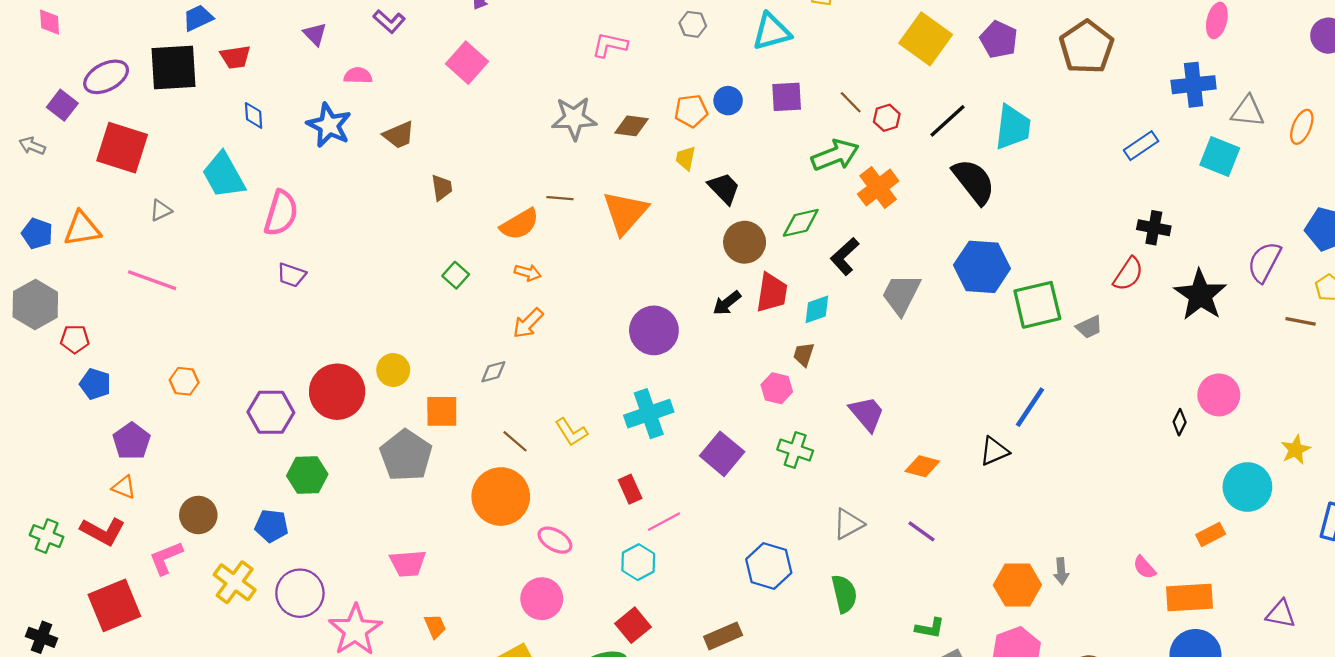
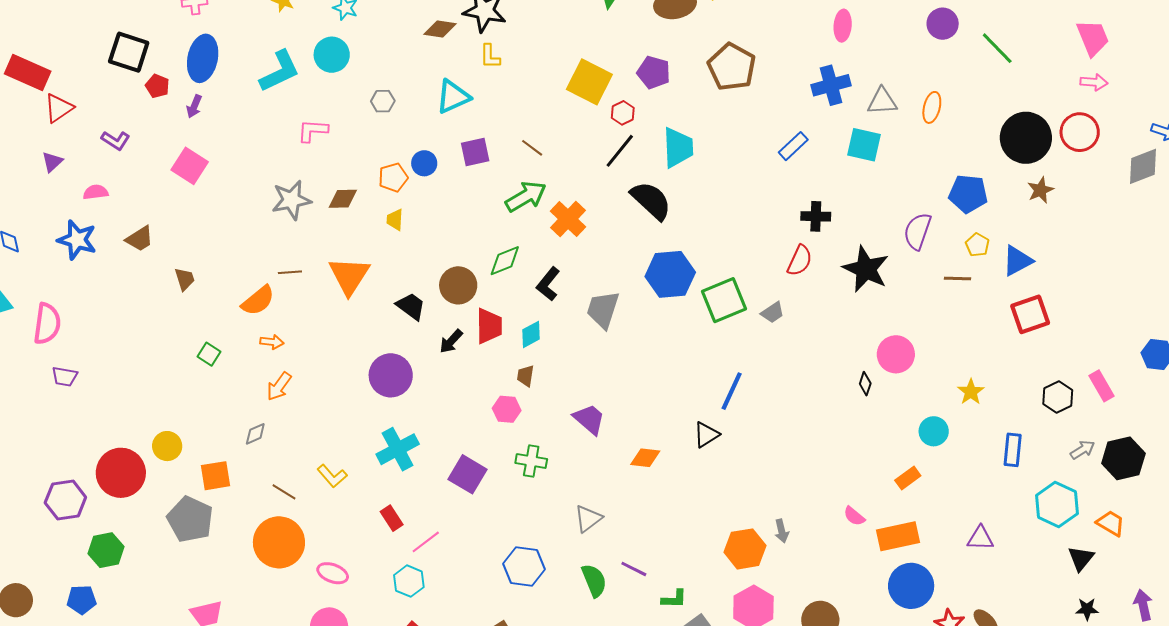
purple triangle: (315, 34) -> (52, 162), turned 40
red hexagon: (887, 118) -> (623, 113), moved
black trapezoid: (724, 188) -> (411, 306), moved
cyan circle: (1247, 487) -> (934, 431), size x0.7
purple line: (922, 531) -> (634, 569), moved

